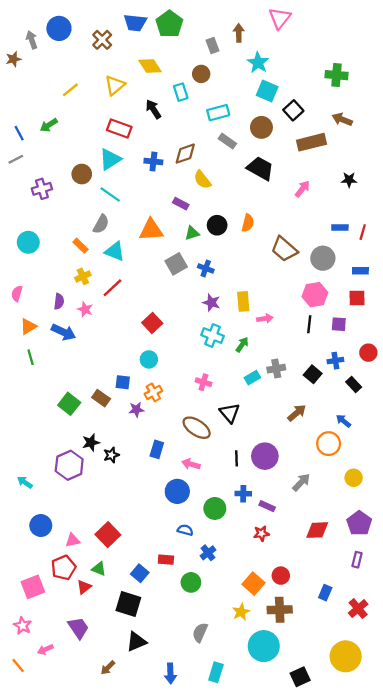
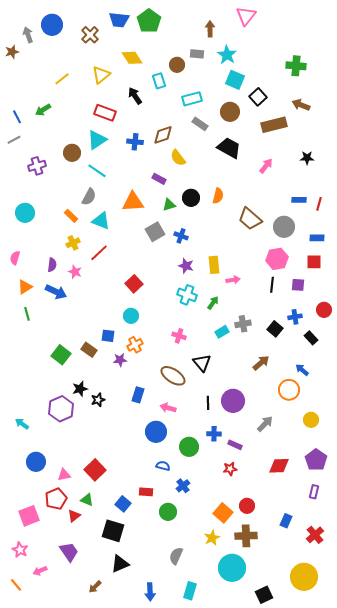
gray rectangle: (213, 45) -> (197, 54), moved, turned -64

